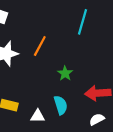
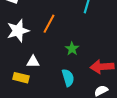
white triangle: (38, 116) -> (33, 62), moved

